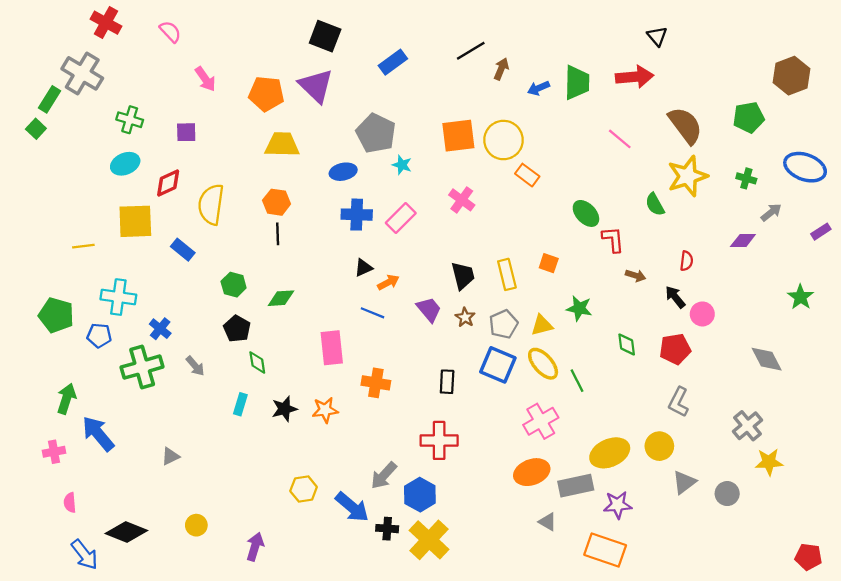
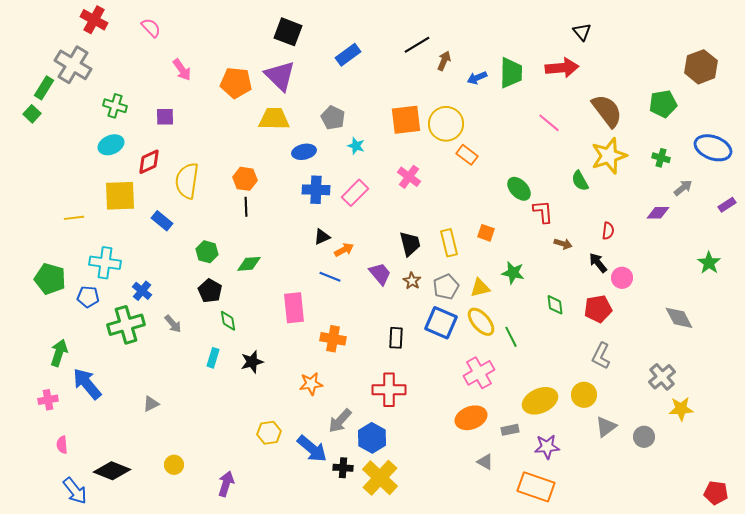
gray pentagon: (376, 133) -> (333, 118), size x0.7
yellow trapezoid: (282, 145) -> (274, 119), moved
orange star: (325, 410) -> (311, 384), moved
gray rectangle: (576, 486) -> (510, 430), size x0.6

